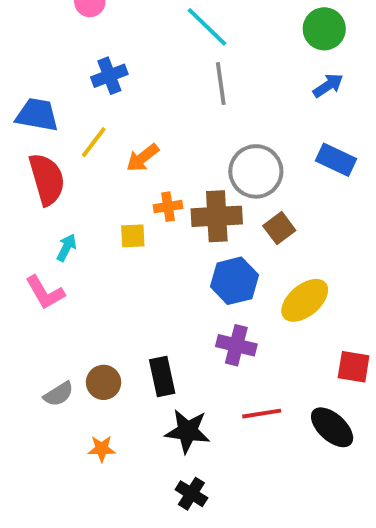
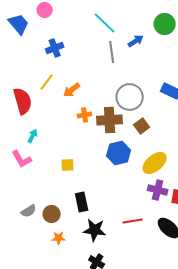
blue arrow: (328, 85) -> (136, 41), moved
blue trapezoid: (37, 115) -> (19, 24), moved, turned 40
yellow square: (133, 236) -> (68, 165), moved
purple cross: (236, 345) -> (158, 190), moved
brown circle: (104, 382) -> (52, 214), moved
orange star: (102, 449) -> (59, 238), moved

